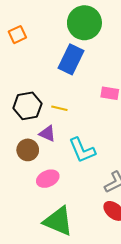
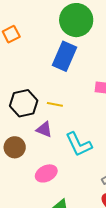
brown circle: (28, 150) -> (15, 147), moved

